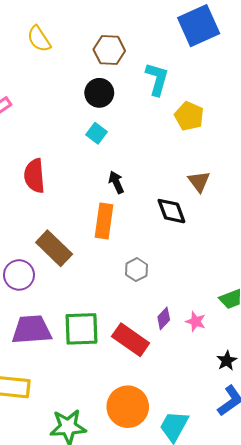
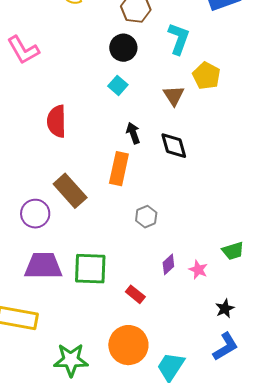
brown triangle: (199, 181) -> (174, 96), moved
black diamond: (171, 211) -> (174, 146), moved
red rectangle: (131, 340) -> (135, 294), moved, size x0.6

